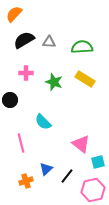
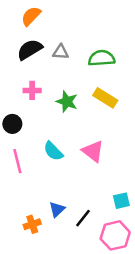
orange semicircle: (14, 14) -> (31, 16), moved
pink line: (21, 143) -> (17, 161), moved
pink triangle: (81, 144) -> (93, 151), moved

